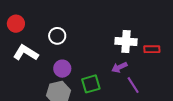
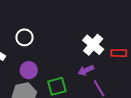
white cross: (126, 42) -> (93, 45), turned 35

